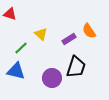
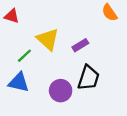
orange semicircle: (89, 31) -> (109, 13), moved
yellow triangle: (41, 34) -> (48, 39), size x1.5

